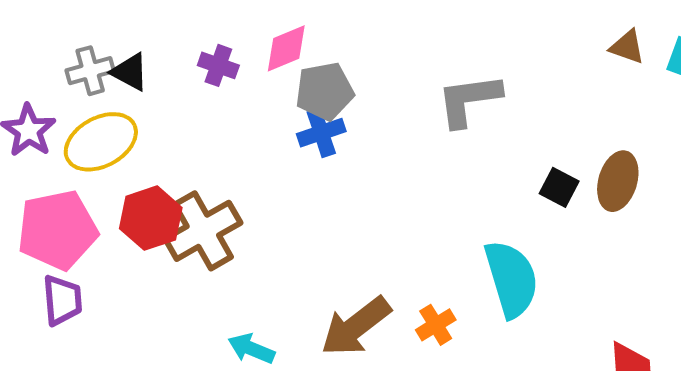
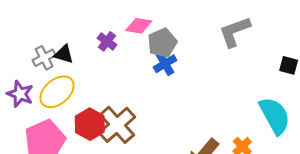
pink diamond: (286, 48) -> (139, 26), turned 44
purple cross: (218, 65) -> (107, 41), turned 30

